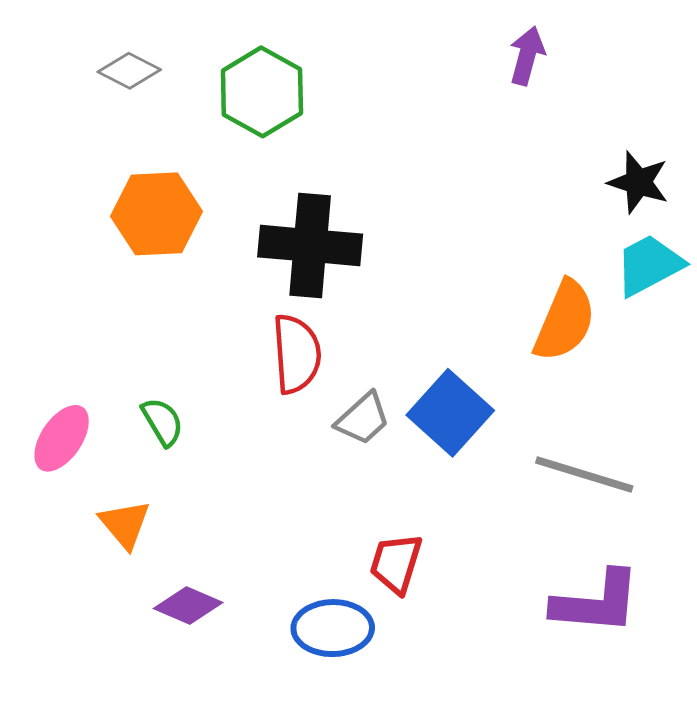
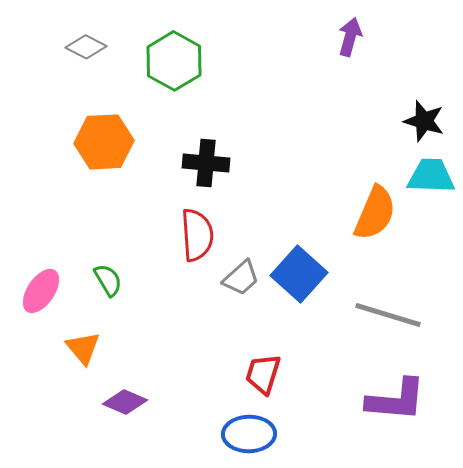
black cross: (310, 246) -> (206, 163), size x0.7
cyan trapezoid: (649, 265) -> (431, 176), turned 30
blue ellipse: (333, 628) -> (249, 434), moved

